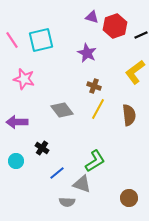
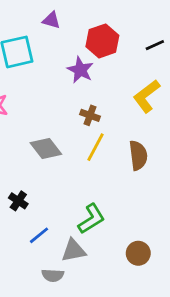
purple triangle: (92, 17) -> (51, 20), moved
red hexagon: (115, 26) -> (102, 41), moved
gray triangle: (82, 184) -> (73, 250), turned -30
brown circle: (129, 198) -> (138, 253), moved

